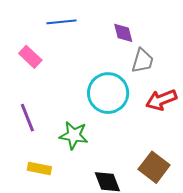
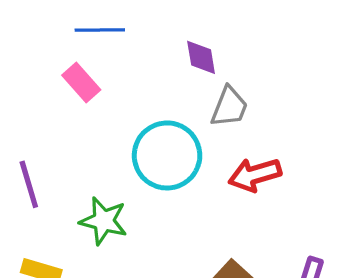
pink rectangle: (30, 57) -> (81, 82), moved

